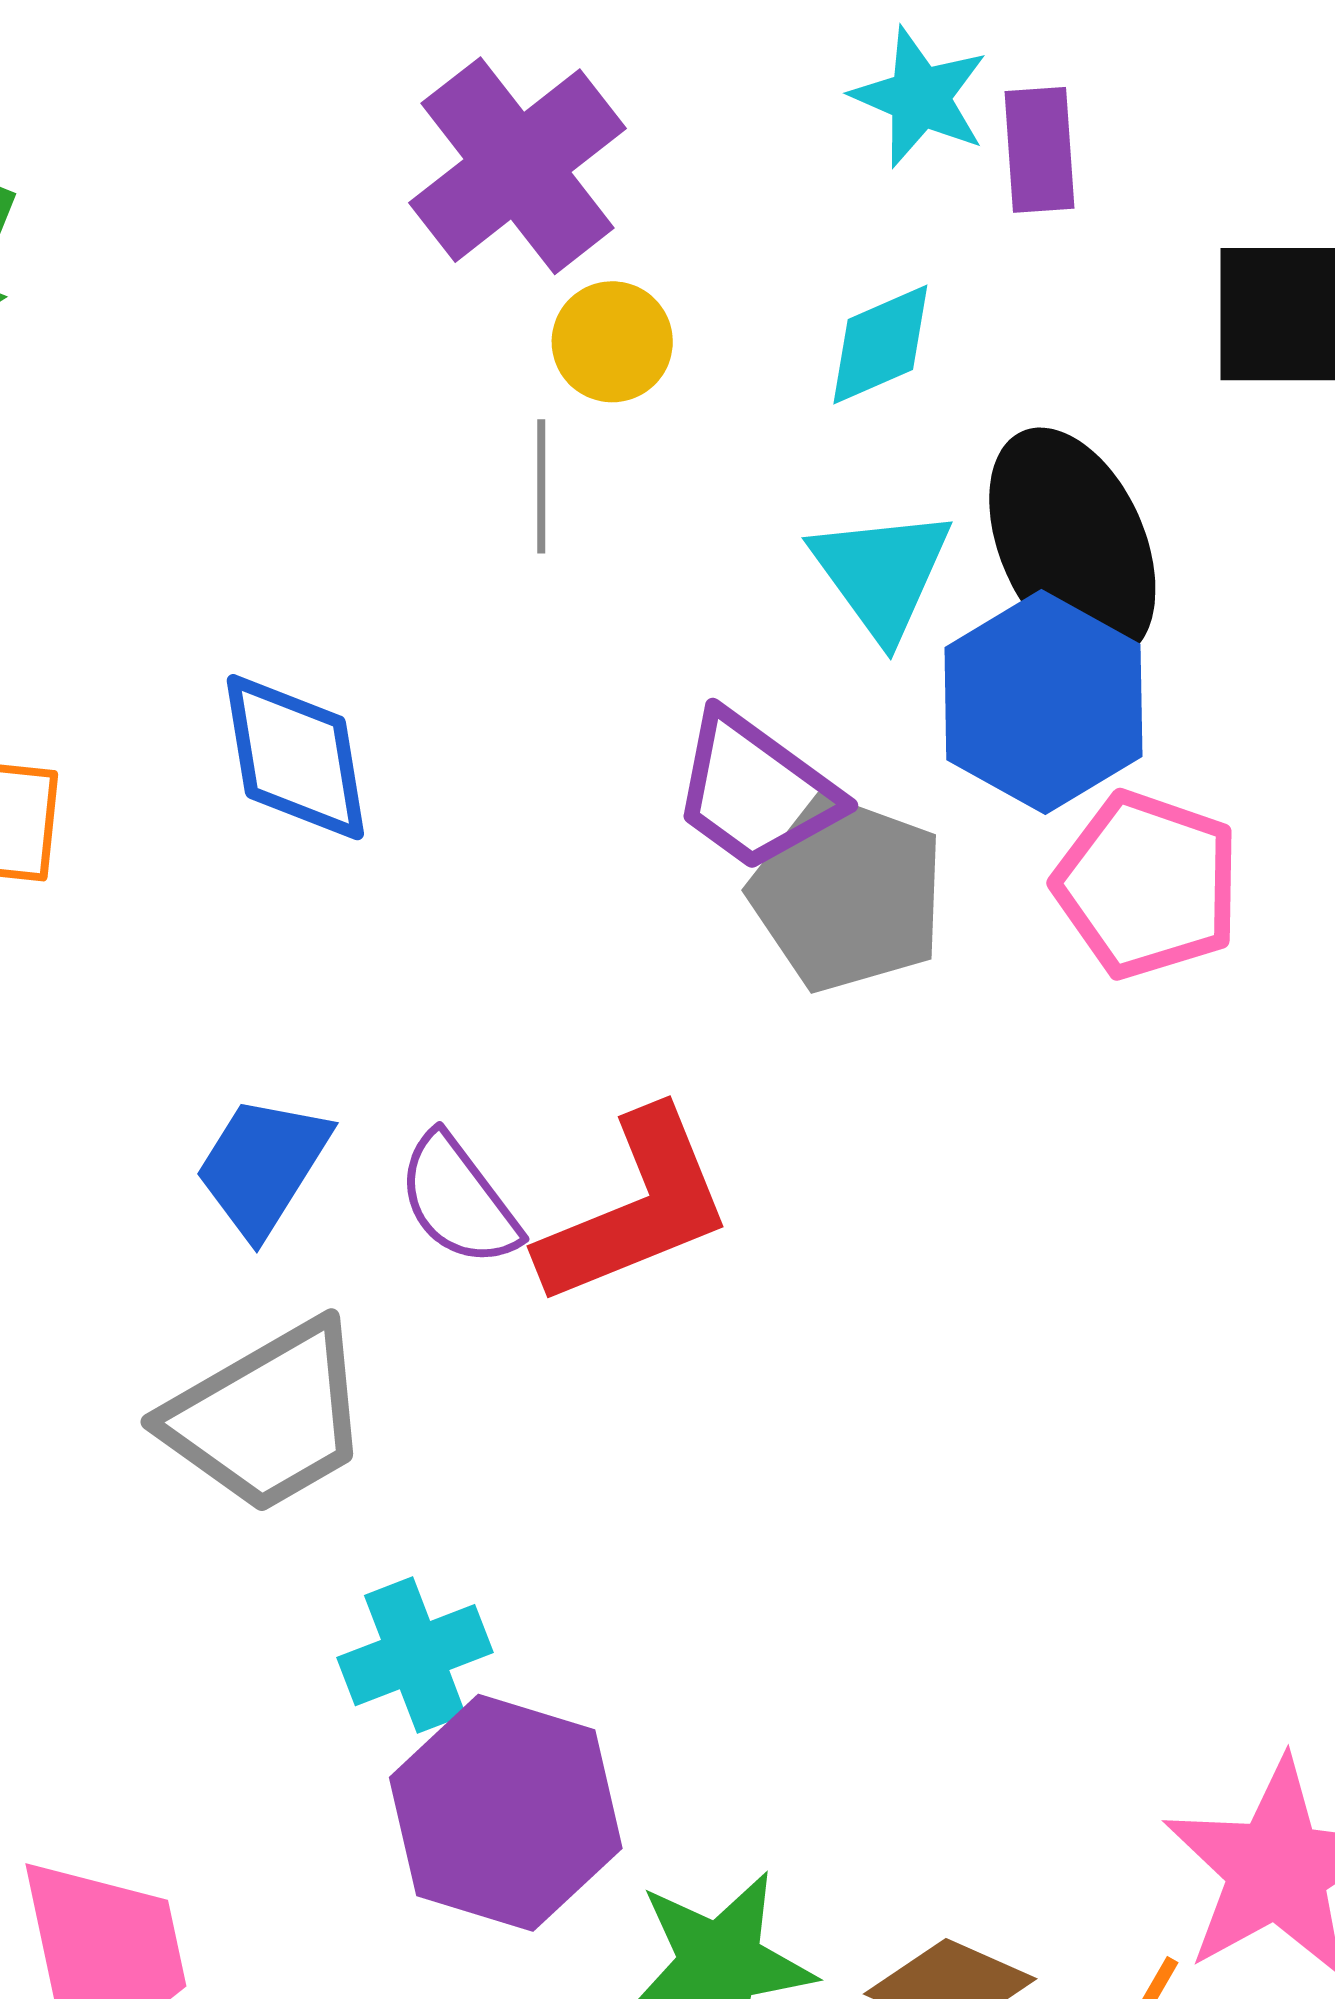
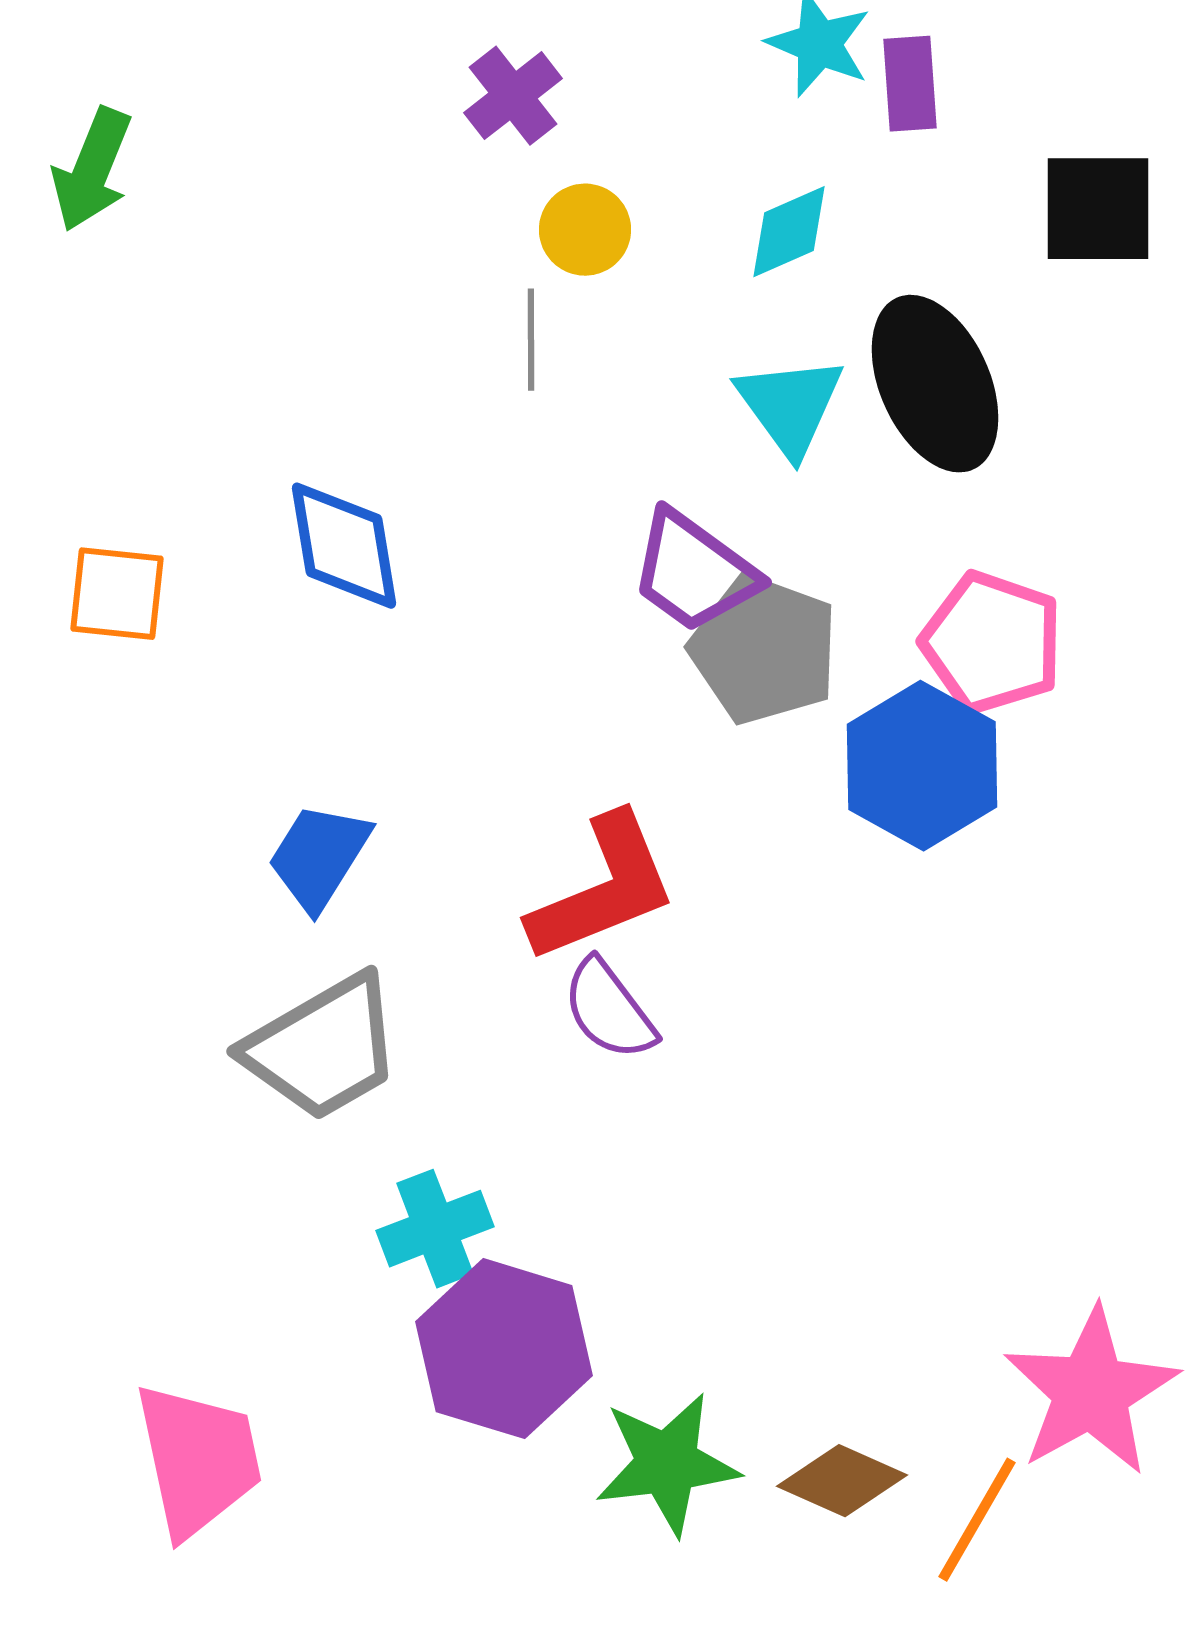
purple cross: (518, 166) -> (513, 96), size x0.6
blue hexagon: (1043, 702) -> (922, 766), moved
purple semicircle: (458, 1200) -> (609, 1010), moved

